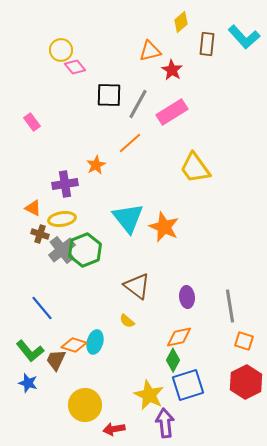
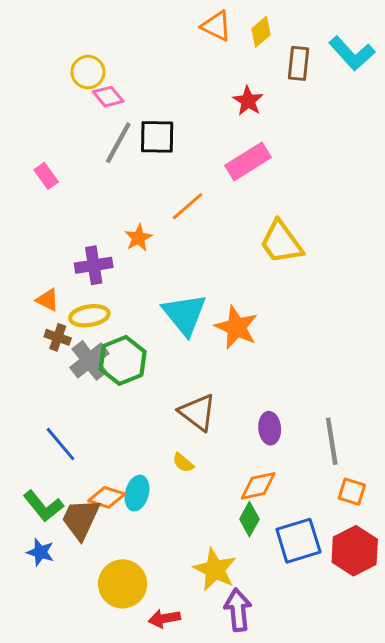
orange triangle: (150, 51) -> (216, 26), moved, turned 40
gray line: (138, 104) -> (118, 143), moved
brown trapezoid: (56, 360) -> (81, 519), size x1.4
blue square: (188, 385) -> (298, 541), moved

